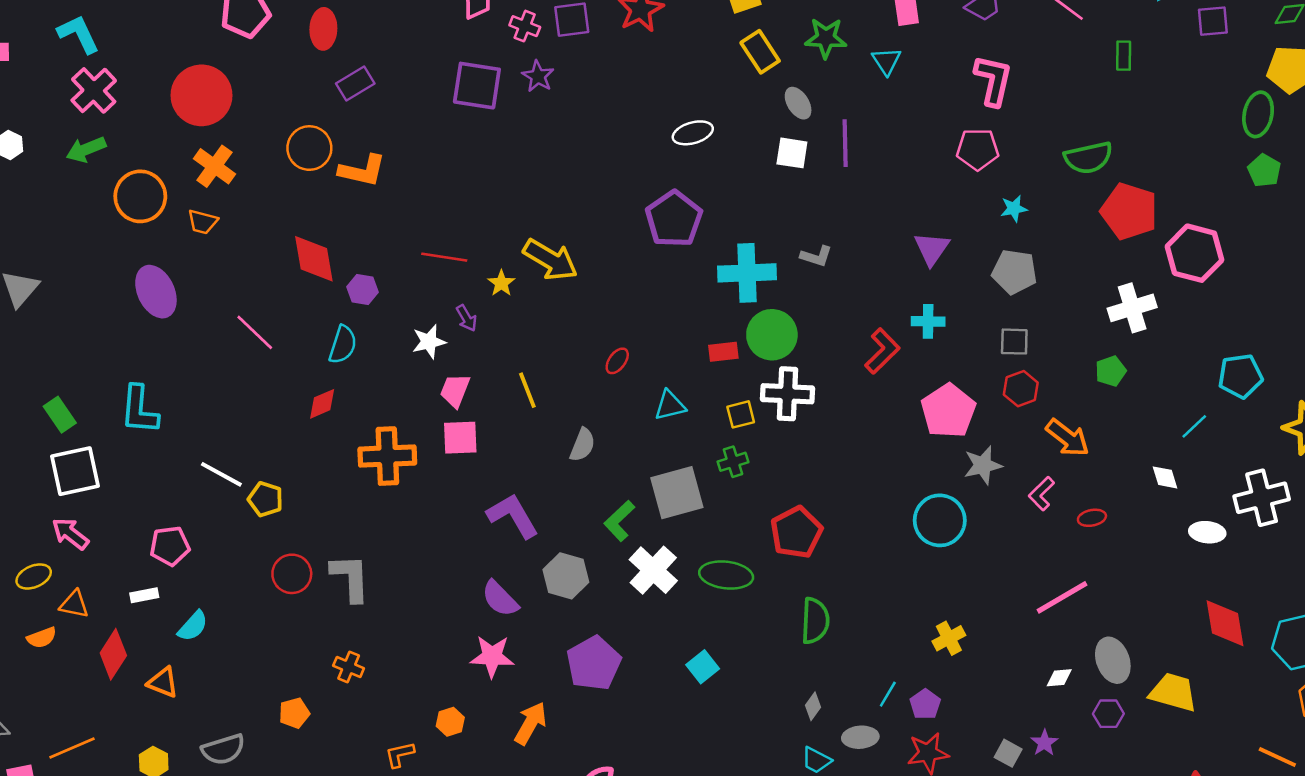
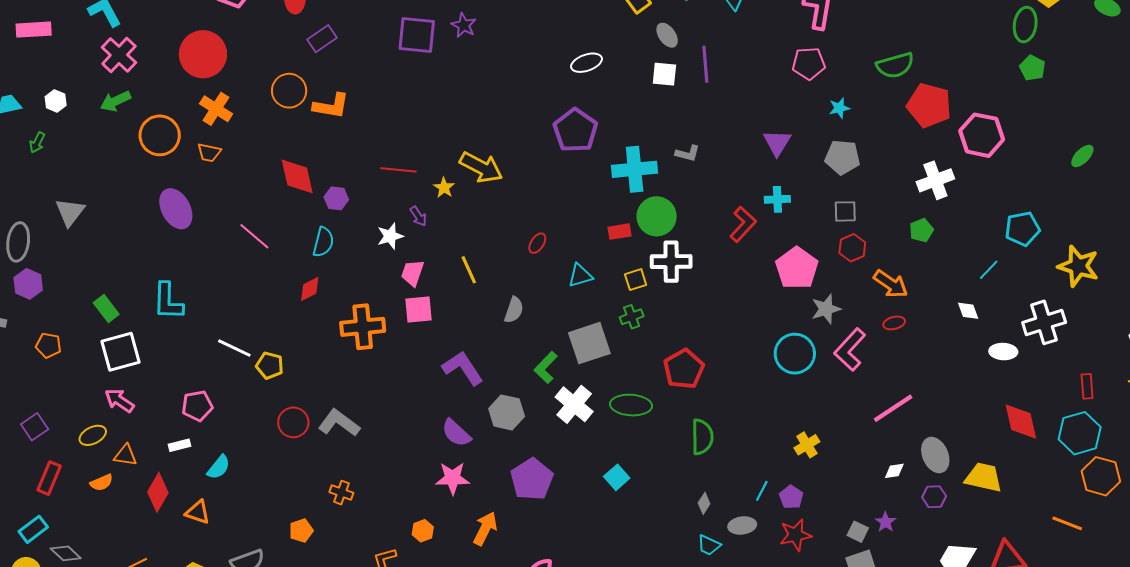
pink L-shape: (1041, 494) -> (850, 350), moved, size x1.6
red ellipse: (1092, 518) -> (894, 323), moved
gray L-shape: (350, 578) -> (339, 423), turned -48

